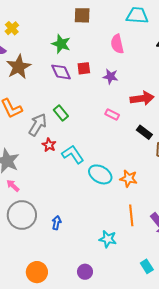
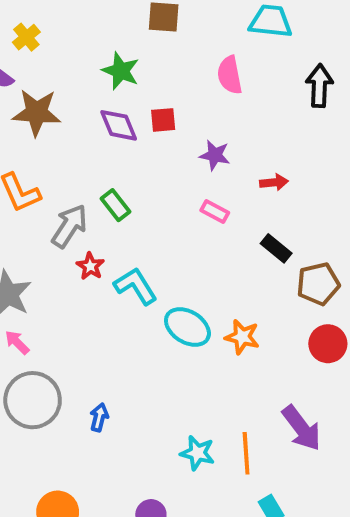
brown star: (19, 67) -> (37, 113), turned 30
purple star: (110, 76) -> (215, 155), moved
red arrow: (142, 98) -> (274, 182), size x0.6
orange line: (131, 215) -> (246, 453), moved

